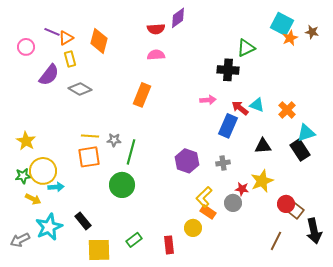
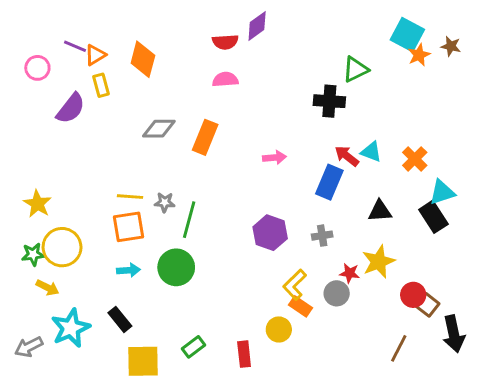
gray diamond: (80, 89) -> (159, 129), moved, turned -30
pink arrow: (208, 100) -> (274, 158), moved
cyan arrow: (56, 187) -> (128, 270), moved

